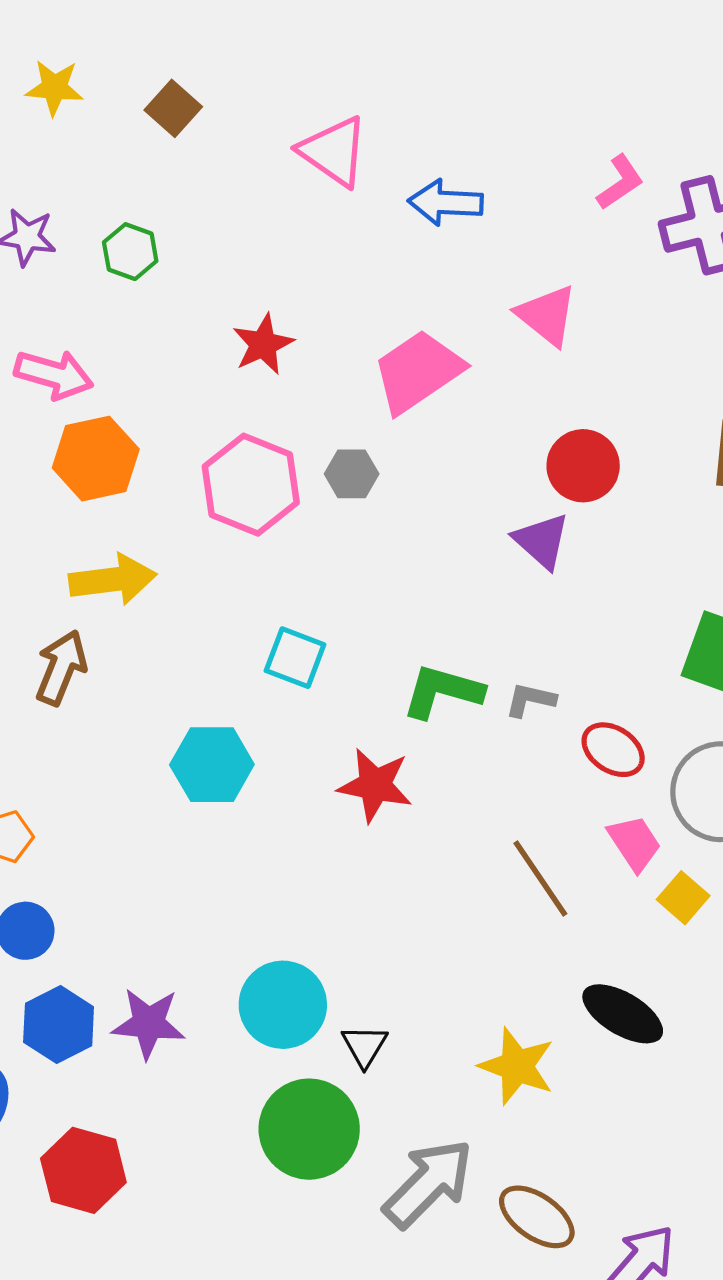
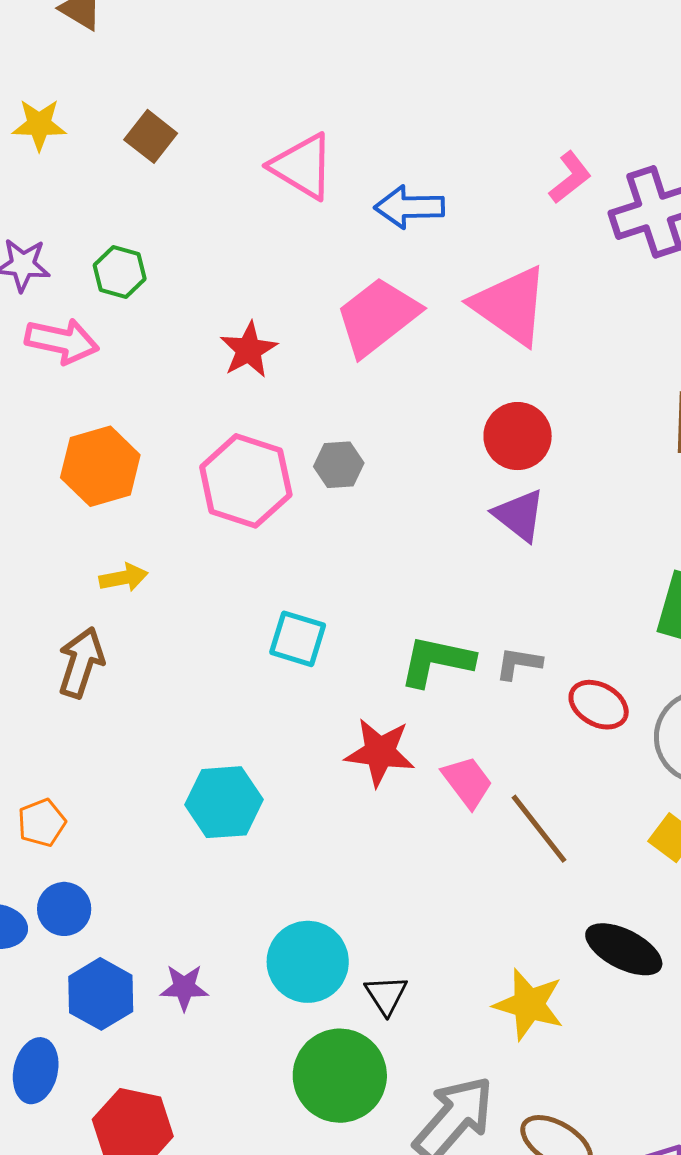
pink triangle: (547, 315) -> (510, 305), size x1.4
pink trapezoid: (418, 371) -> (378, 317), moved
pink arrow: (54, 375) -> (62, 341), moved
red circle: (583, 466) -> (518, 436), moved
yellow arrow: (113, 580) -> (124, 578), size x0.6
cyan hexagon: (212, 765) -> (224, 802), moved
pink trapezoid: (634, 843) -> (467, 782), moved
purple star: (149, 1023) -> (184, 987), size x0.7

